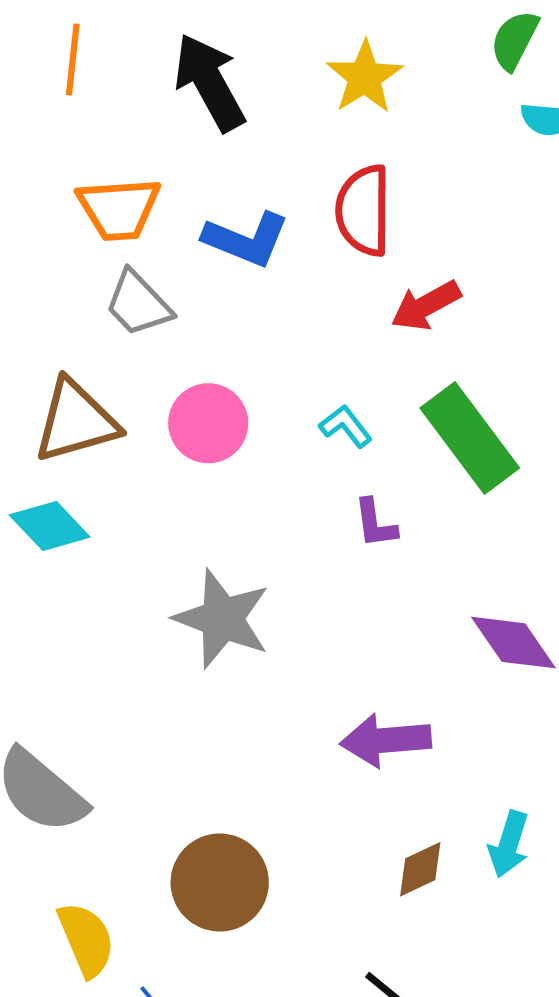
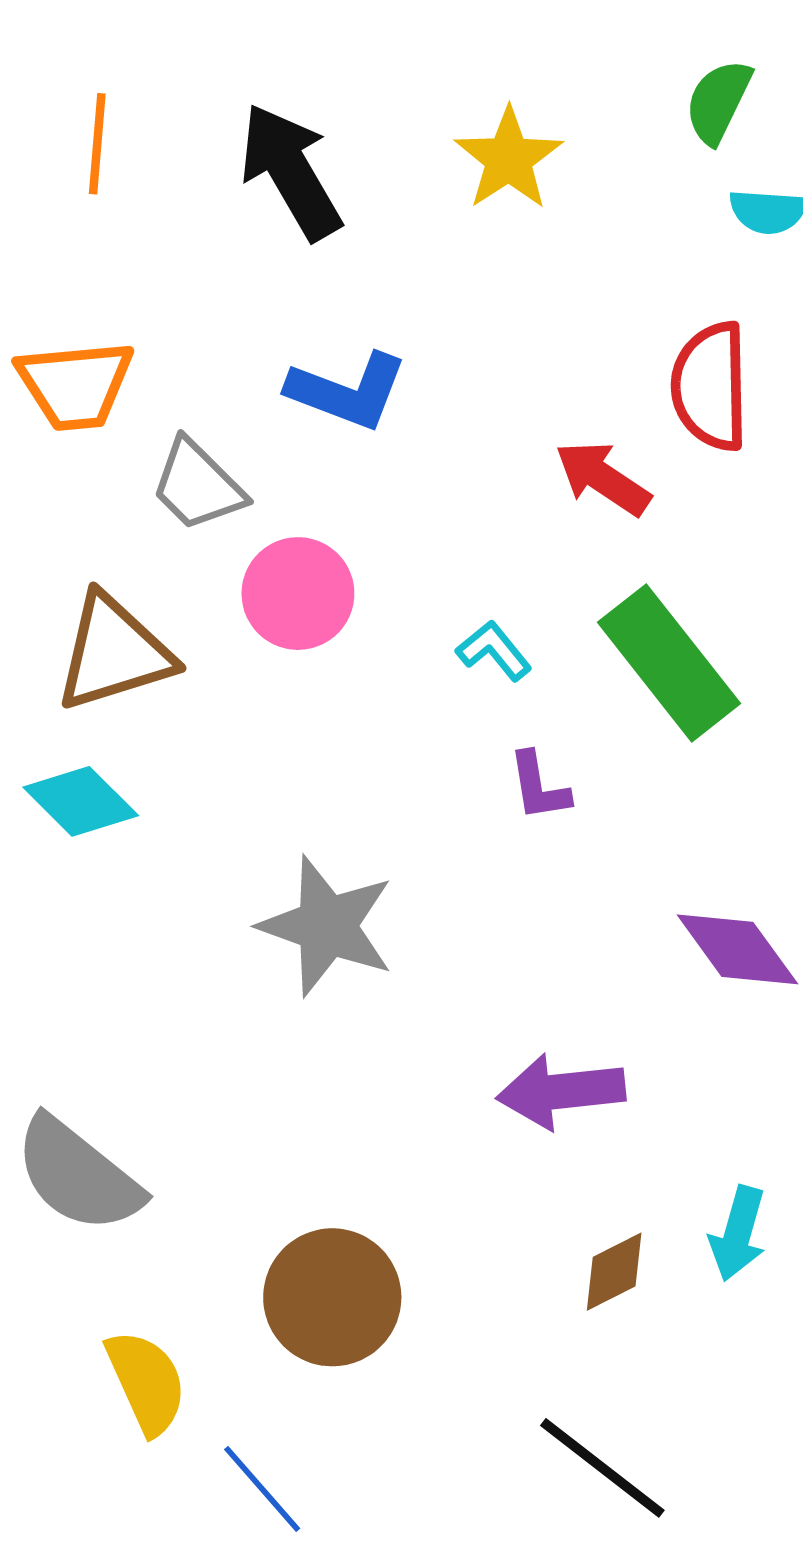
orange trapezoid: (119, 209) -> (75, 385), moved
red semicircle: (363, 211) -> (710, 386), moved
red arrow: (426, 306) -> (603, 478), turned 64
pink circle: (208, 423) -> (298, 594), moved

